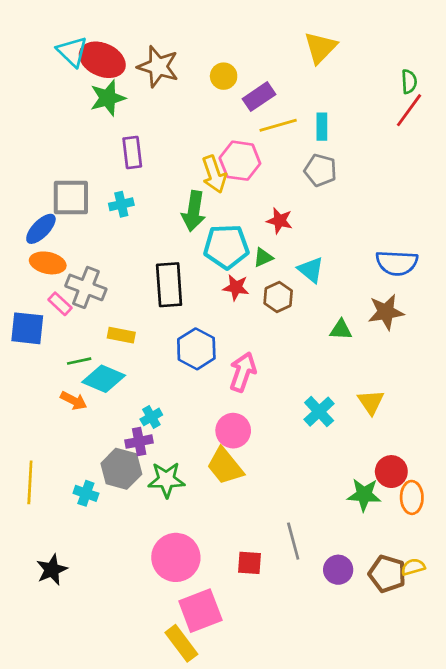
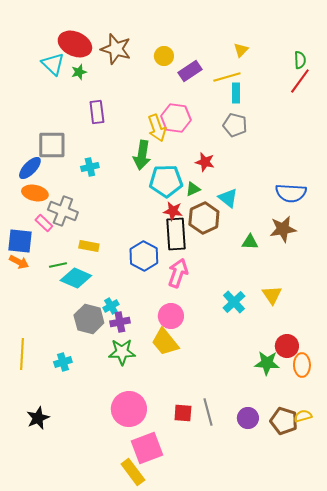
yellow triangle: (320, 47) -> (241, 50), moved, size x0.6
cyan triangle: (72, 52) -> (53, 64), moved
green star: (108, 98) -> (79, 72), size x0.6
yellow line: (278, 125) -> (227, 77), moved
cyan cross: (121, 204) -> (90, 167), moved
black rectangle: (169, 285) -> (176, 234), moved
brown hexagon: (278, 297) -> (204, 218), size x1.4
orange arrow: (74, 401) -> (19, 262), moved
purple cross: (139, 442) -> (120, 322), moved
gray hexagon: (121, 469) -> (89, 319), moved
cyan cross: (86, 493) -> (63, 362), turned -36
gray line: (293, 541) -> (208, 412), moved

